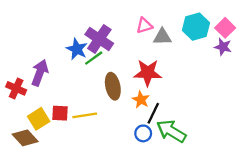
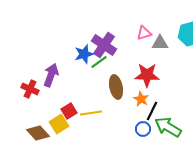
blue star: (77, 49) -> (84, 54), turned 30
red square: (60, 113) -> (69, 111), turned -35
yellow square: (39, 119) -> (59, 124), moved

